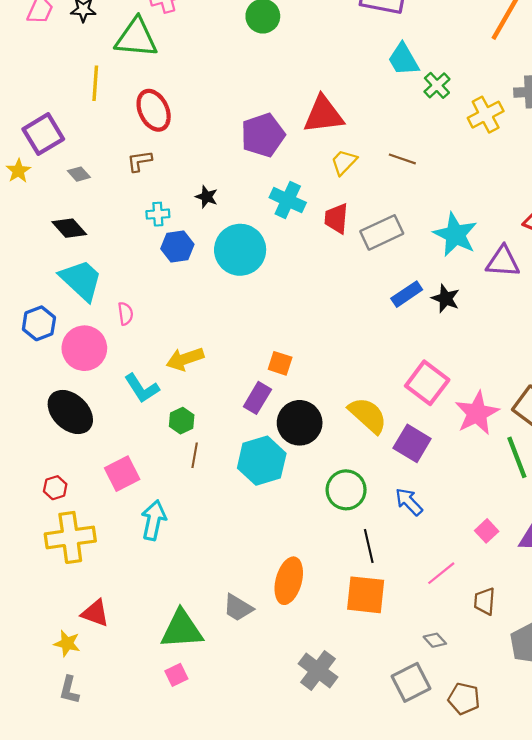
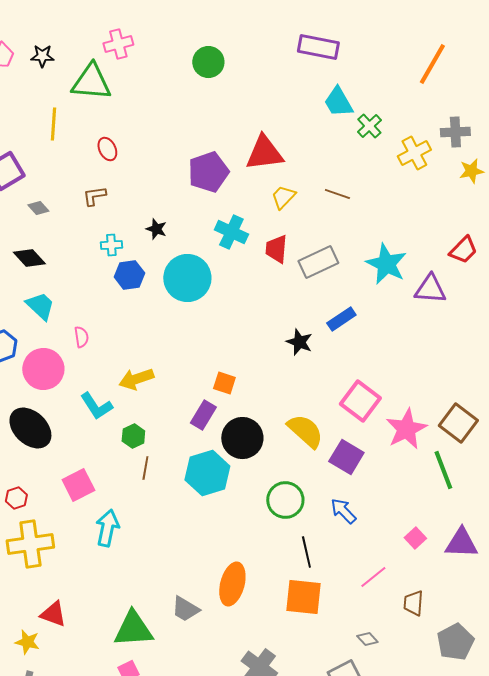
red ellipse: (154, 110) -> (107, 149), size x0.6
cyan trapezoid: (81, 280) -> (40, 306), size x0.7
black star: (446, 298) -> (299, 342), moved

